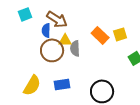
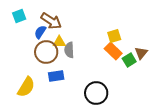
blue semicircle: (46, 30) -> (40, 32), turned 32
orange rectangle: (100, 35) -> (113, 51), moved
blue rectangle: (62, 84) -> (56, 76), moved

